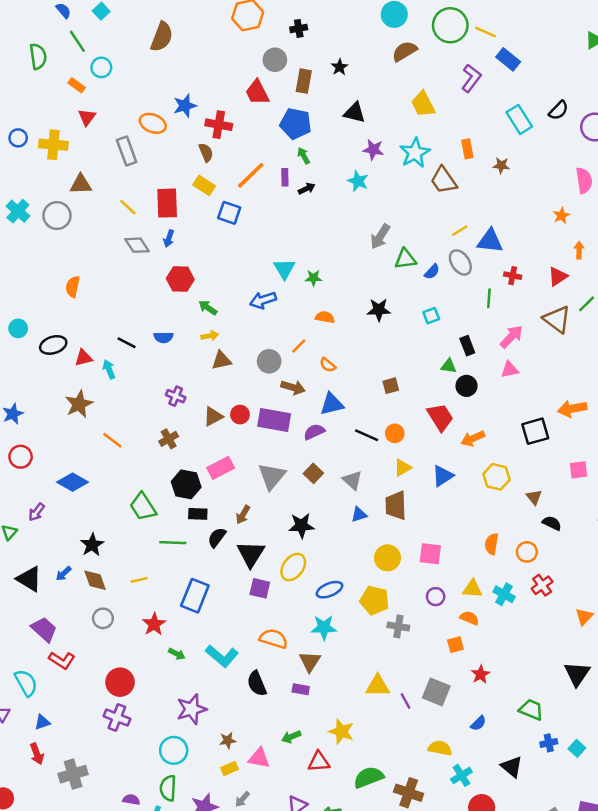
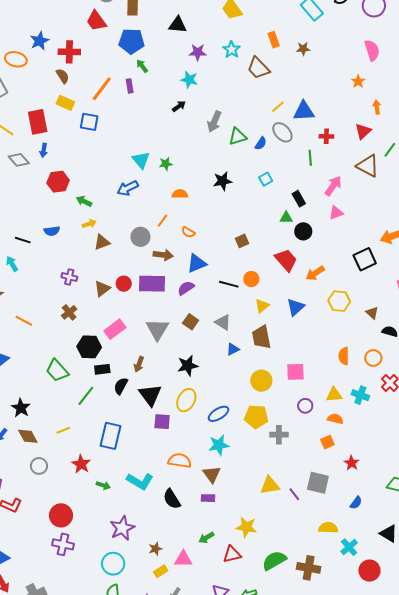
cyan star: (415, 153) -> (232, 50), size x0.7
black arrow: (307, 189) -> (179, 106), moved
green line: (173, 543) -> (86, 396), turned -45

